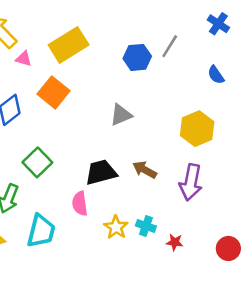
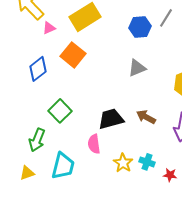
pink triangle: (24, 59) -> (49, 28), turned -40
gray triangle: (121, 115) -> (137, 68), moved

